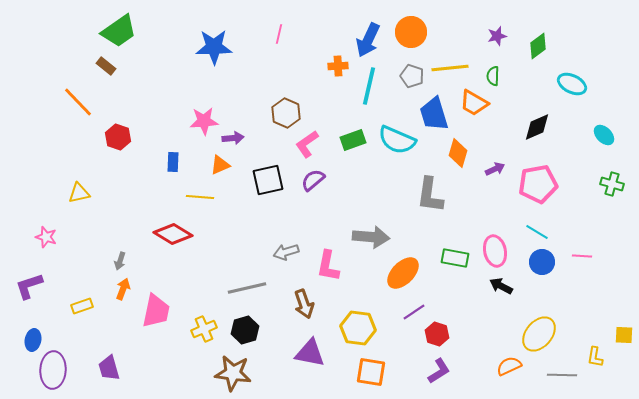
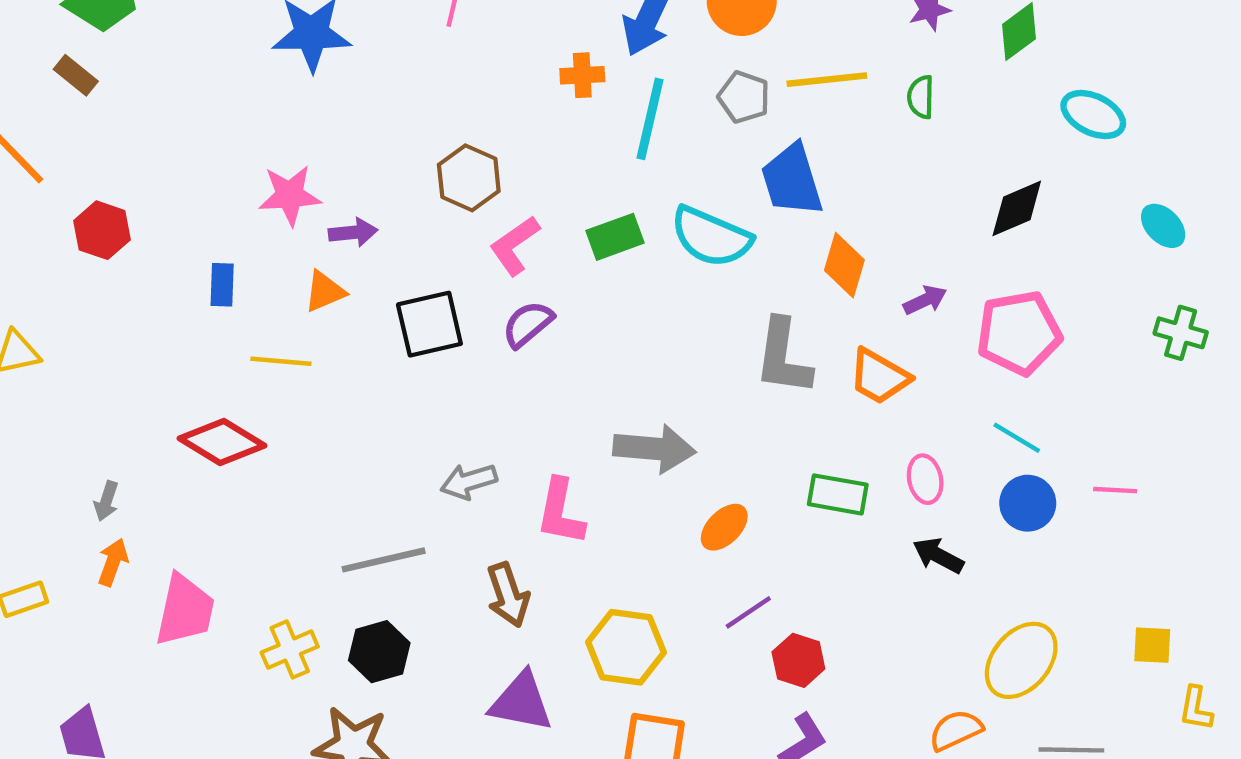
orange trapezoid: (474, 103) -> (879, 377), moved
pink ellipse: (495, 251) -> (925, 479), size x0.7
orange ellipse: (403, 273) -> (724, 527), size x0.7
yellow square: (624, 335) -> (1152, 645), moved
yellow L-shape: (595, 357) -> (1196, 708), moved

